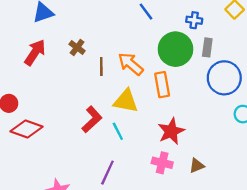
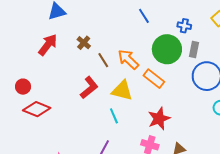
brown line: (101, 67) -> (103, 60), turned -35
orange rectangle: (162, 85) -> (154, 79), turned -45
red L-shape: (92, 119) -> (89, 88), moved

